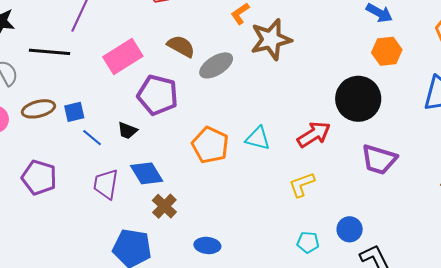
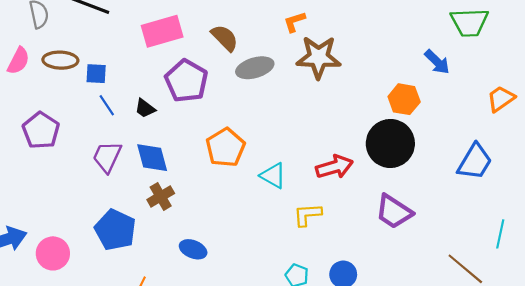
orange hexagon: (387, 51) -> (404, 99), moved
cyan triangle: (258, 138) -> (273, 176), moved

